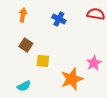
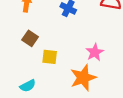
pink star: (94, 63) -> (95, 52), moved

